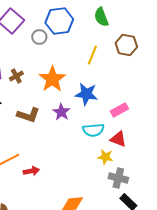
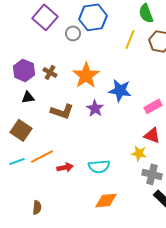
green semicircle: (101, 17) -> (146, 13), moved
yellow line: (92, 55) -> (130, 39), moved
brown cross: (16, 76) -> (50, 72), turned -32
cyan semicircle: (93, 130) -> (99, 166), moved

